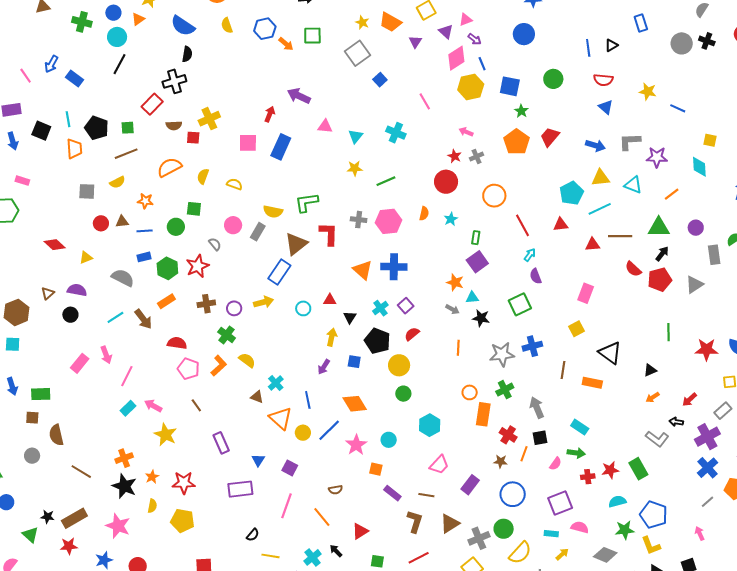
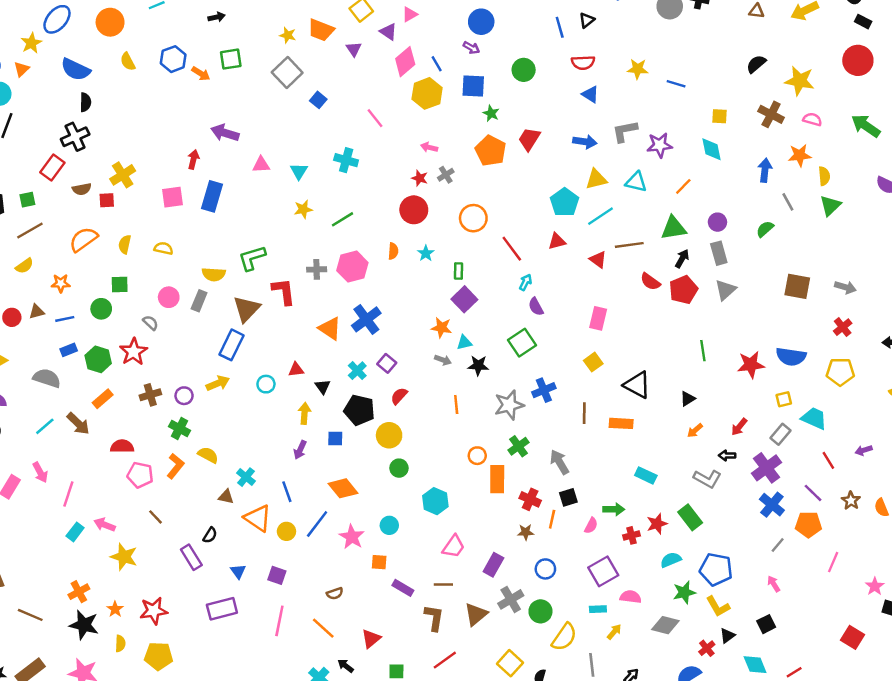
purple arrow: (475, 39) -> (471, 48), moved
red triangle: (593, 245) -> (598, 260), turned 49
gray rectangle: (714, 255) -> (719, 253), moved
blue cross: (394, 267) -> (366, 319), turned -30
cyan rectangle: (580, 427) -> (646, 475), moved
blue circle: (513, 494) -> (545, 569), size x0.7
black semicircle: (253, 535) -> (210, 535), moved
gray cross: (479, 538) -> (511, 599), moved

